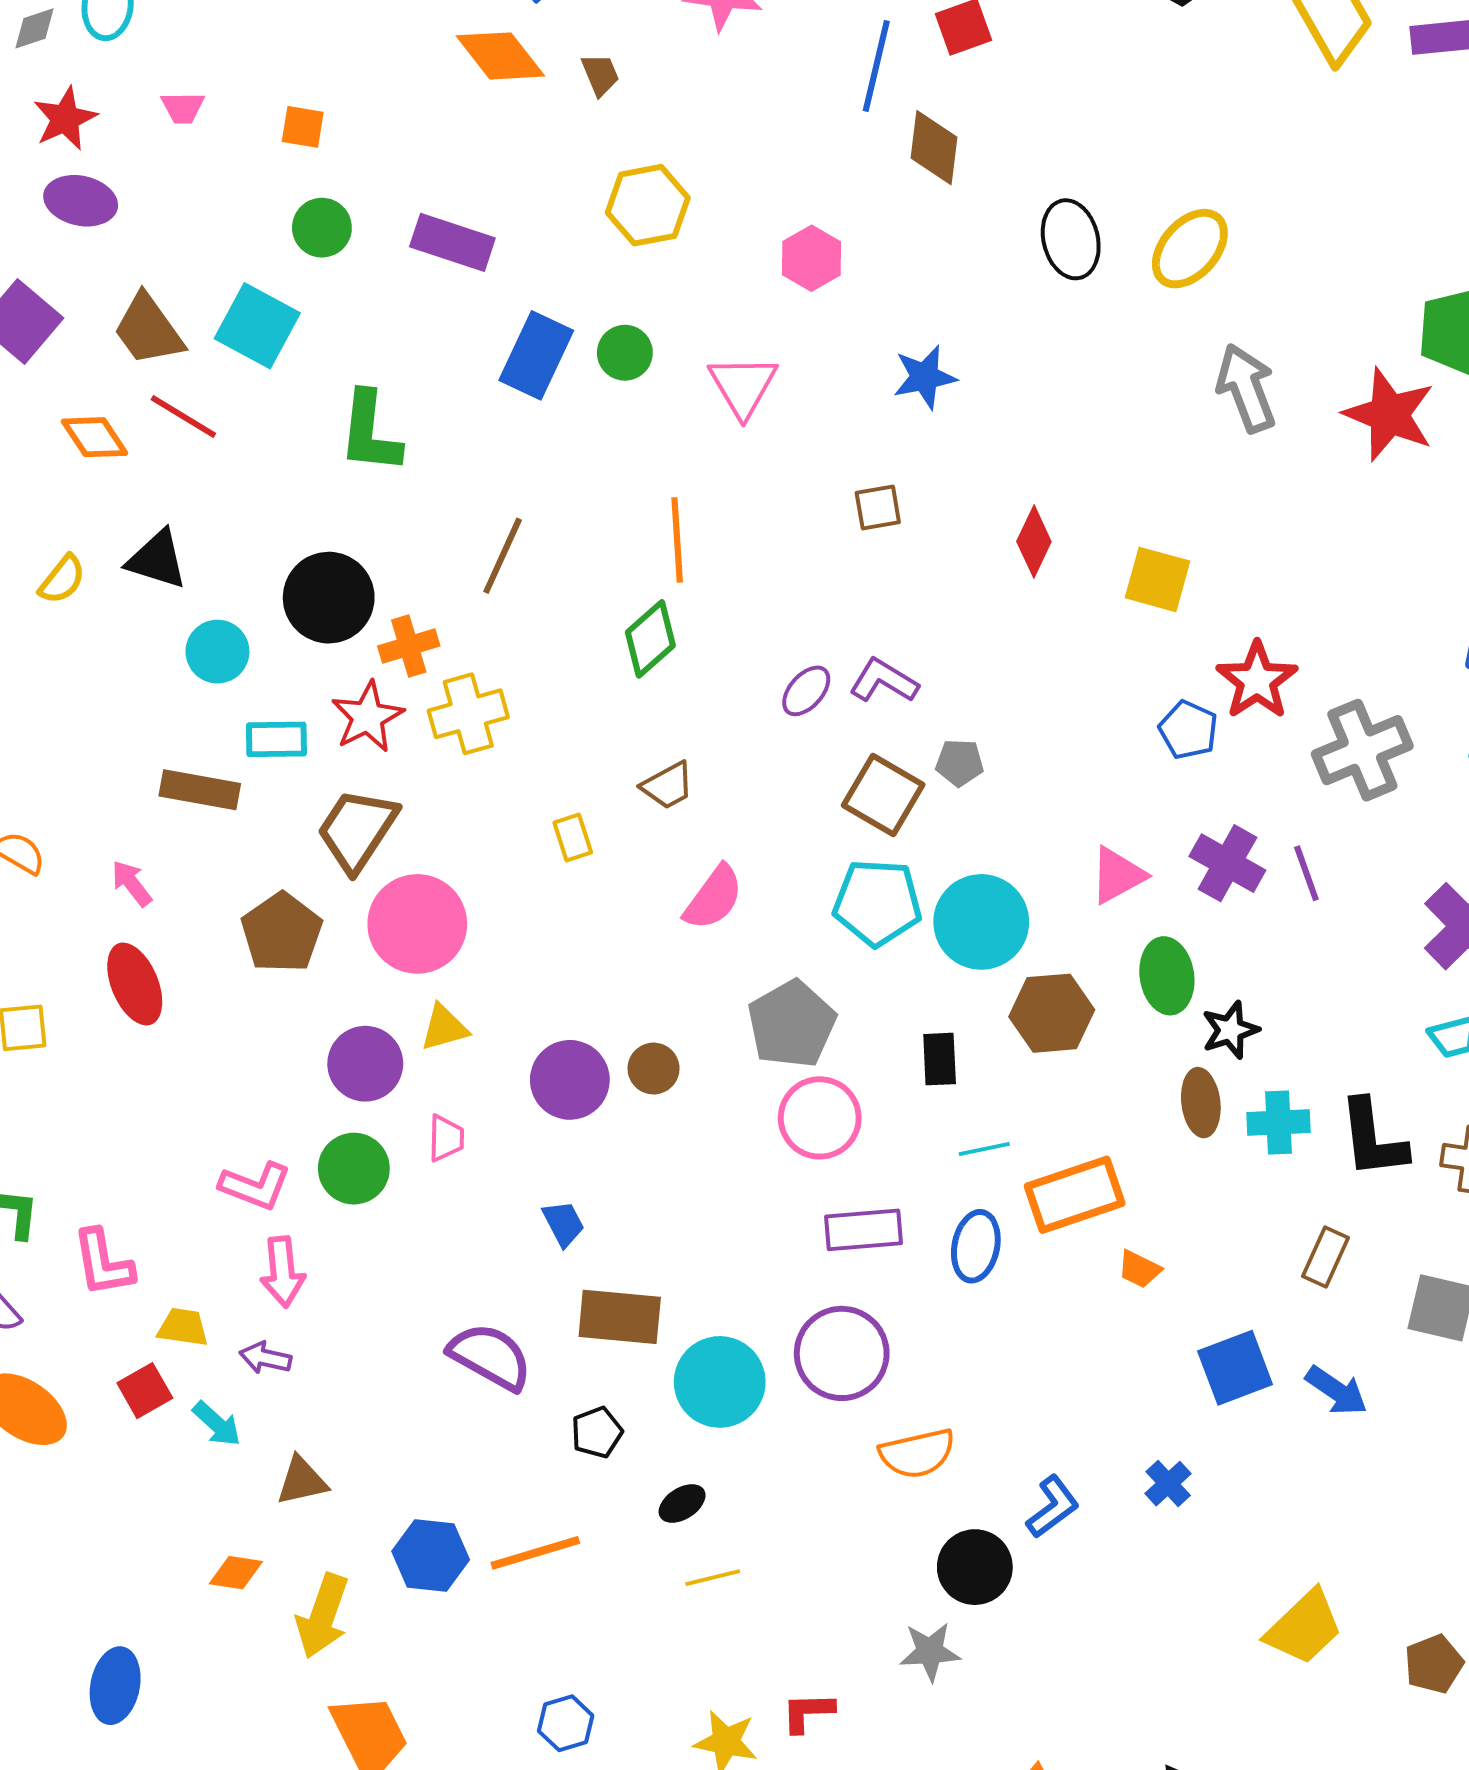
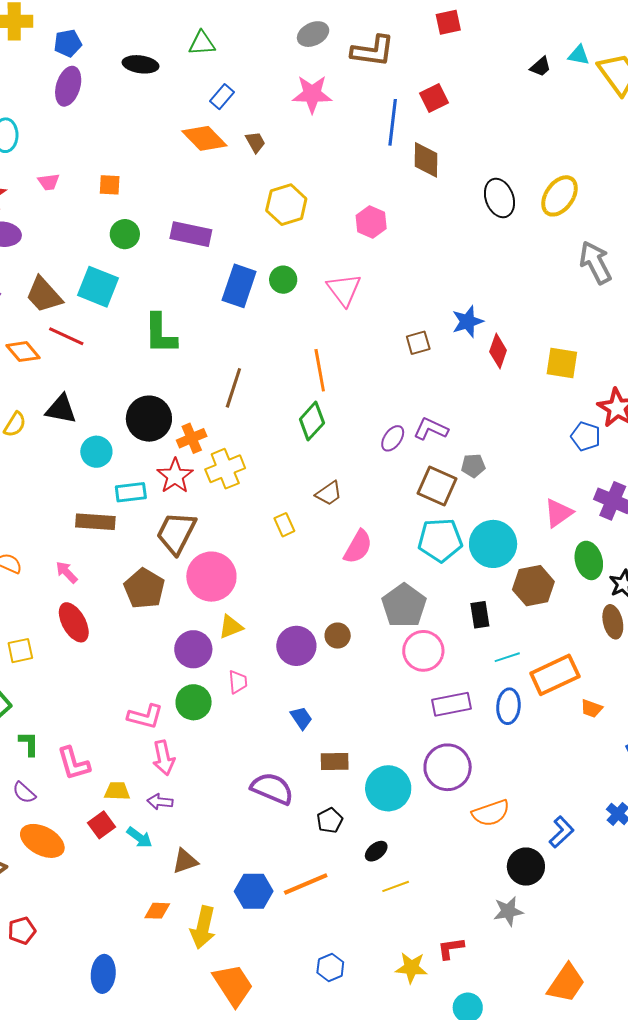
blue star: (925, 377) -> (468, 322), moved
brown rectangle: (620, 1317) -> (335, 761), size x0.7

